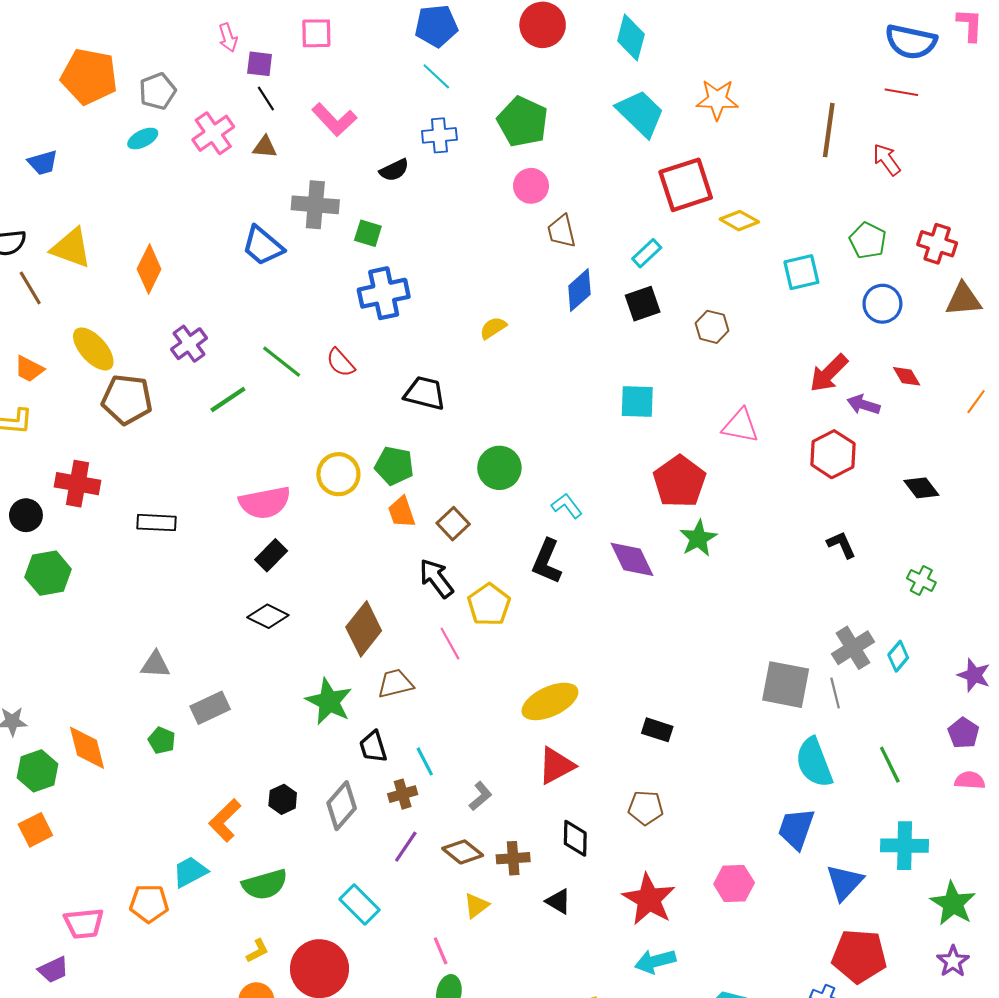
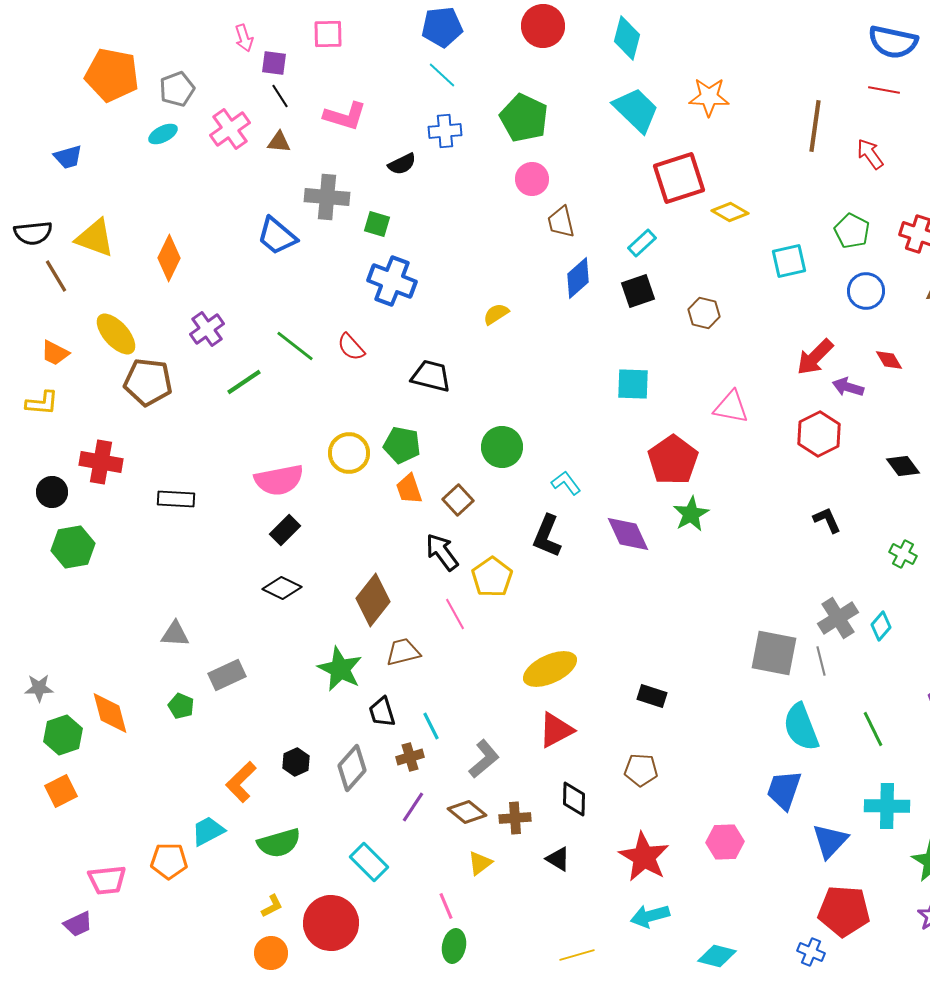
pink L-shape: (334, 120) -> (345, 116), turned -30
blue cross: (384, 293) -> (392, 281), turned 33
gray L-shape: (480, 796) -> (484, 759), size x1.4

